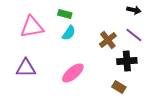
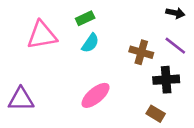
green rectangle: (65, 14) -> (85, 18), turned -40
brown cross: (108, 40) -> (141, 52), turned -36
purple triangle: (26, 68) -> (21, 99), moved

